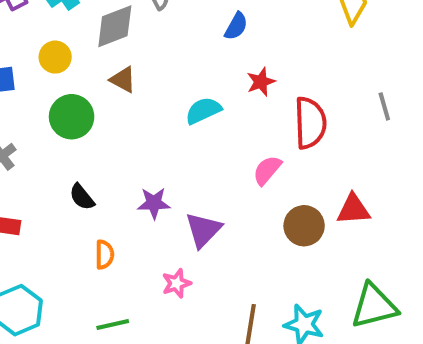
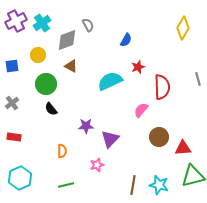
cyan semicircle: (203, 111) -> (110, 81), size x1.4
black semicircle: (82, 197) -> (51, 109), moved
red triangle: (353, 209) -> (183, 148), moved

